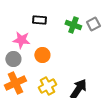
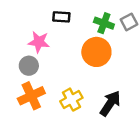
orange circle: (42, 55) -> (96, 52), moved, size x1.5

